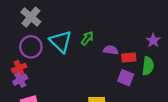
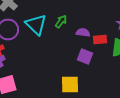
purple square: (126, 78) -> (85, 56), moved

